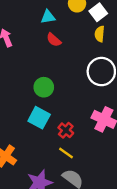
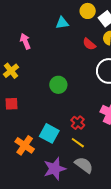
red semicircle: (54, 40) -> (89, 44), moved
cyan square: (39, 118) -> (49, 133), moved

